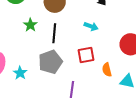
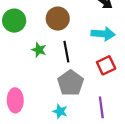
cyan arrow: (91, 26) -> (103, 34), size x1.5
cyan star: (20, 73) -> (60, 111), moved

